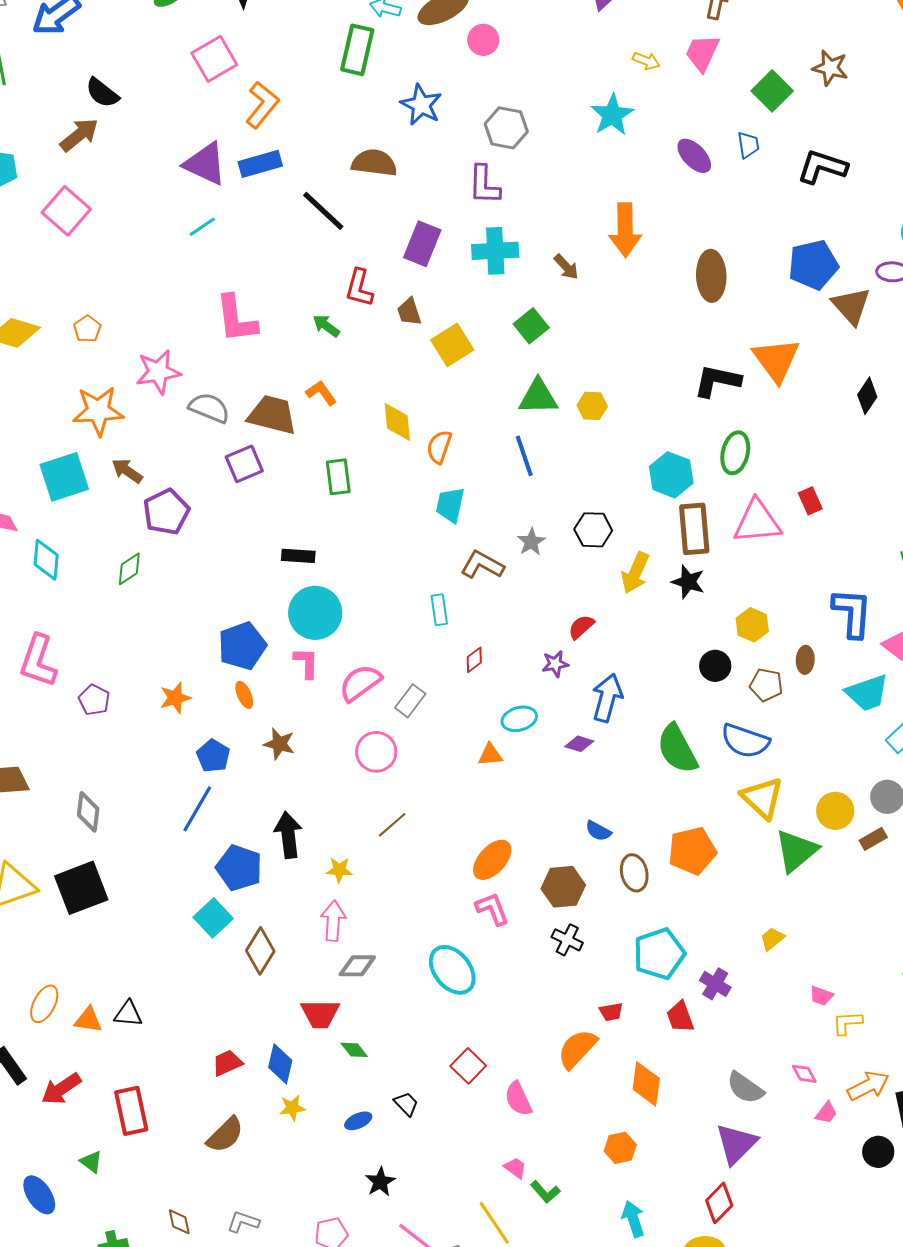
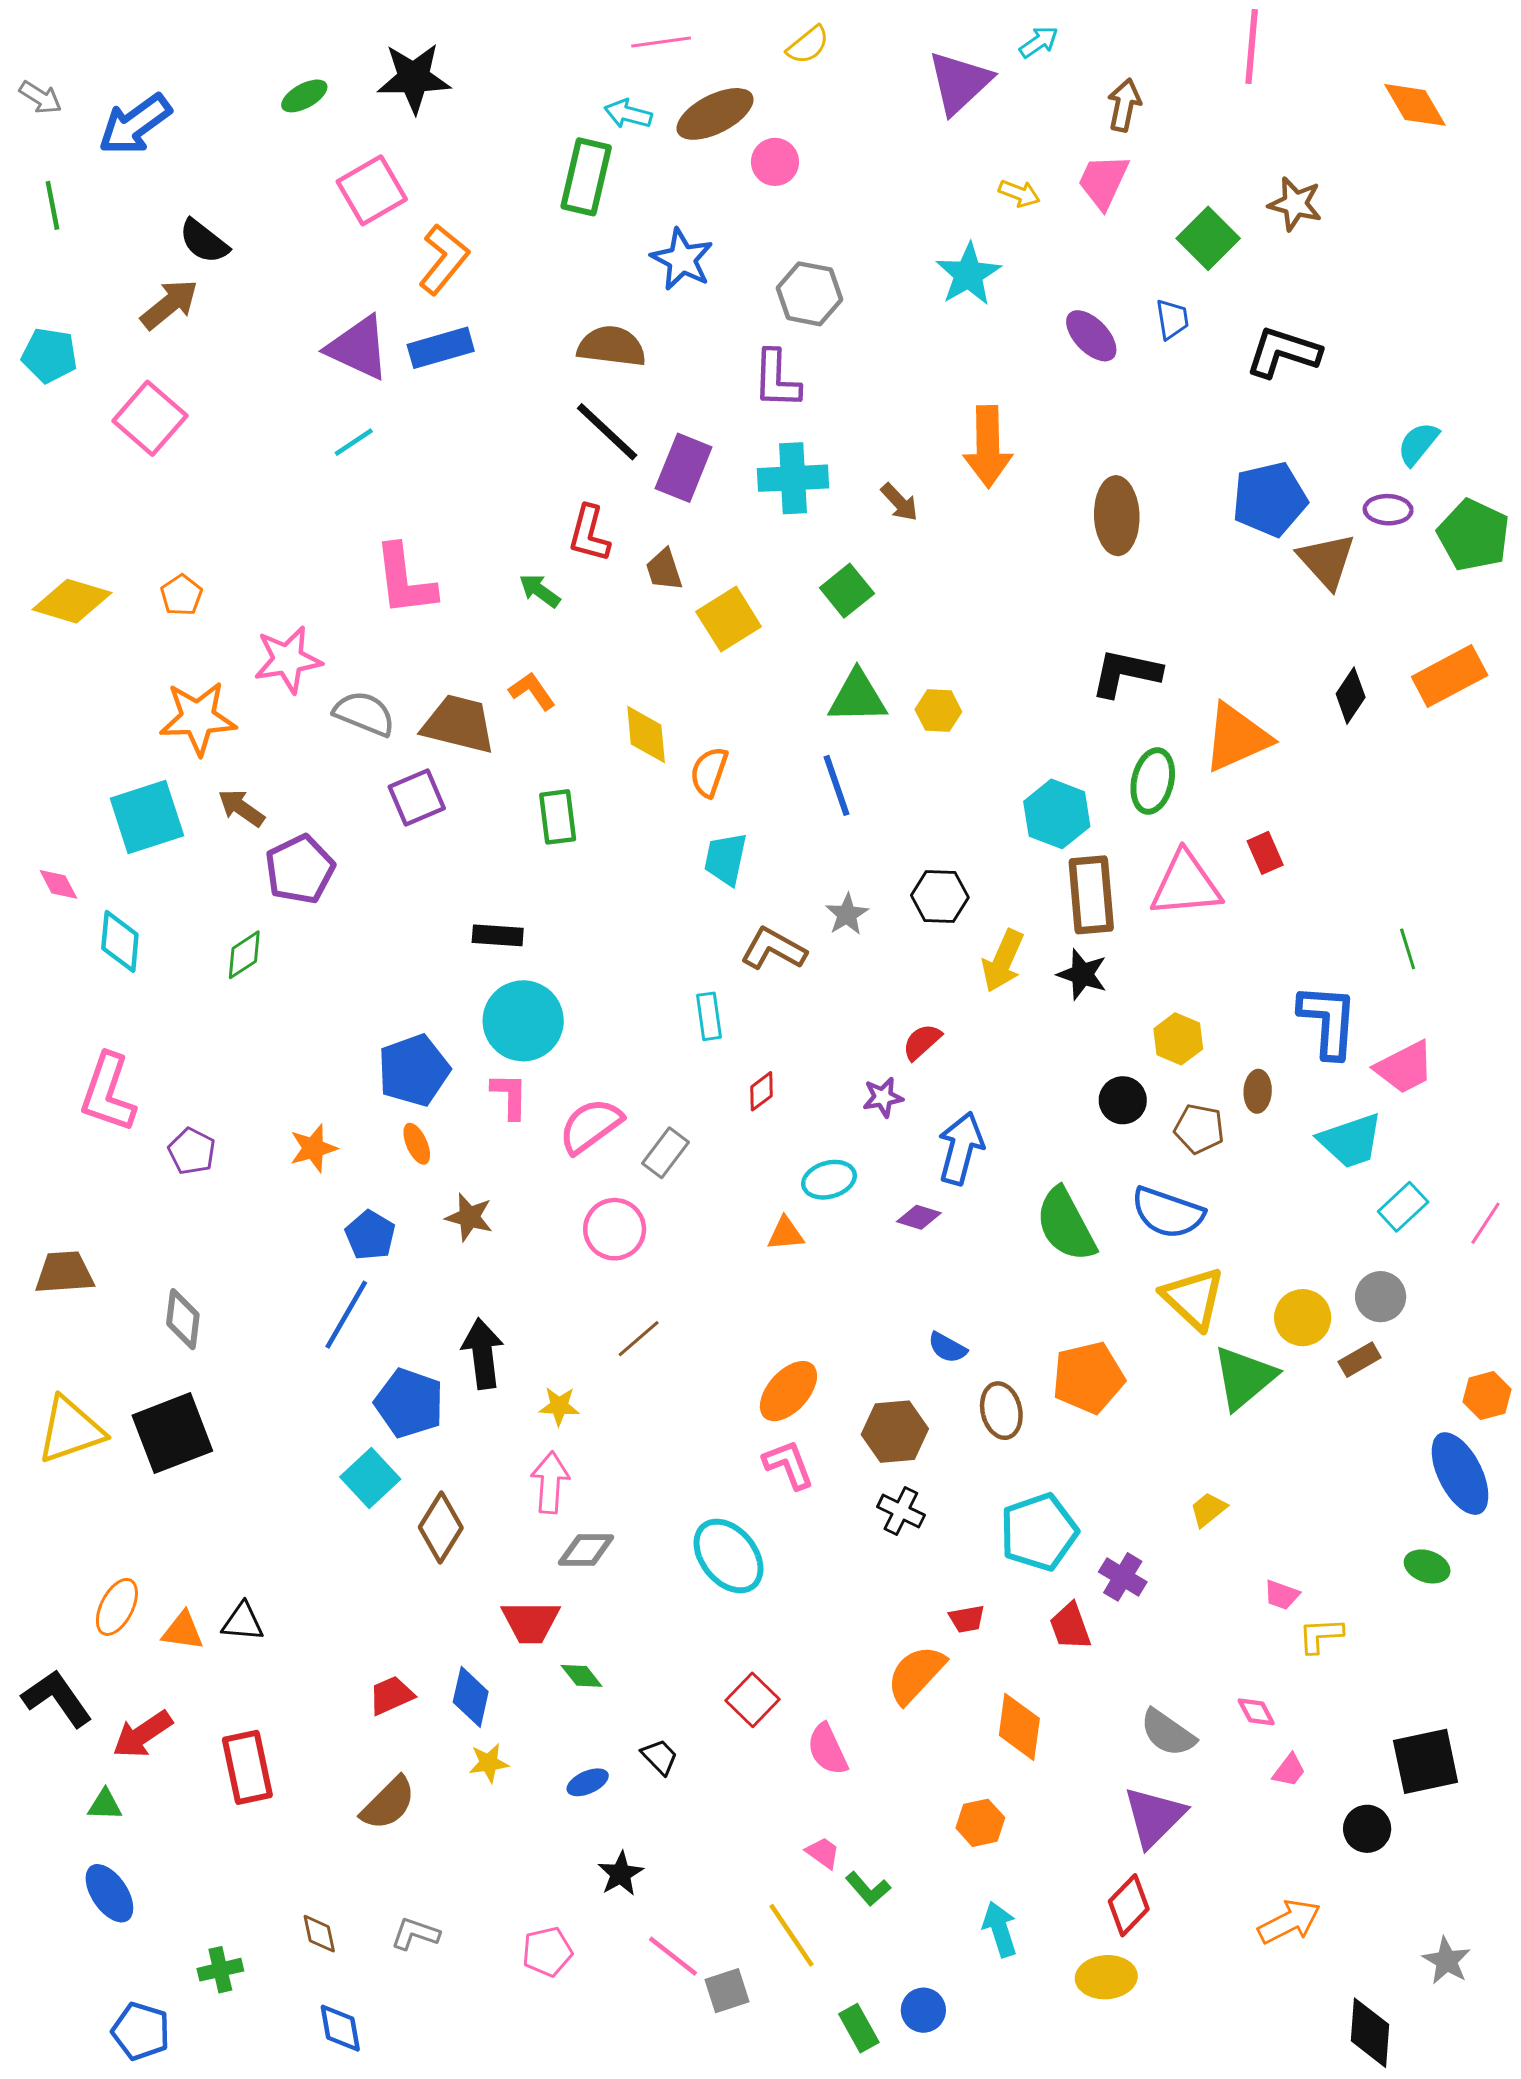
black line: (323, 211) -> (607, 432), moved
orange triangle: (776, 360) -> (1237, 738), moved, turned 42
orange arrow: (868, 1086) -> (1289, 1922), moved
green triangle: (91, 1162) -> (105, 1805), moved, turned -35

